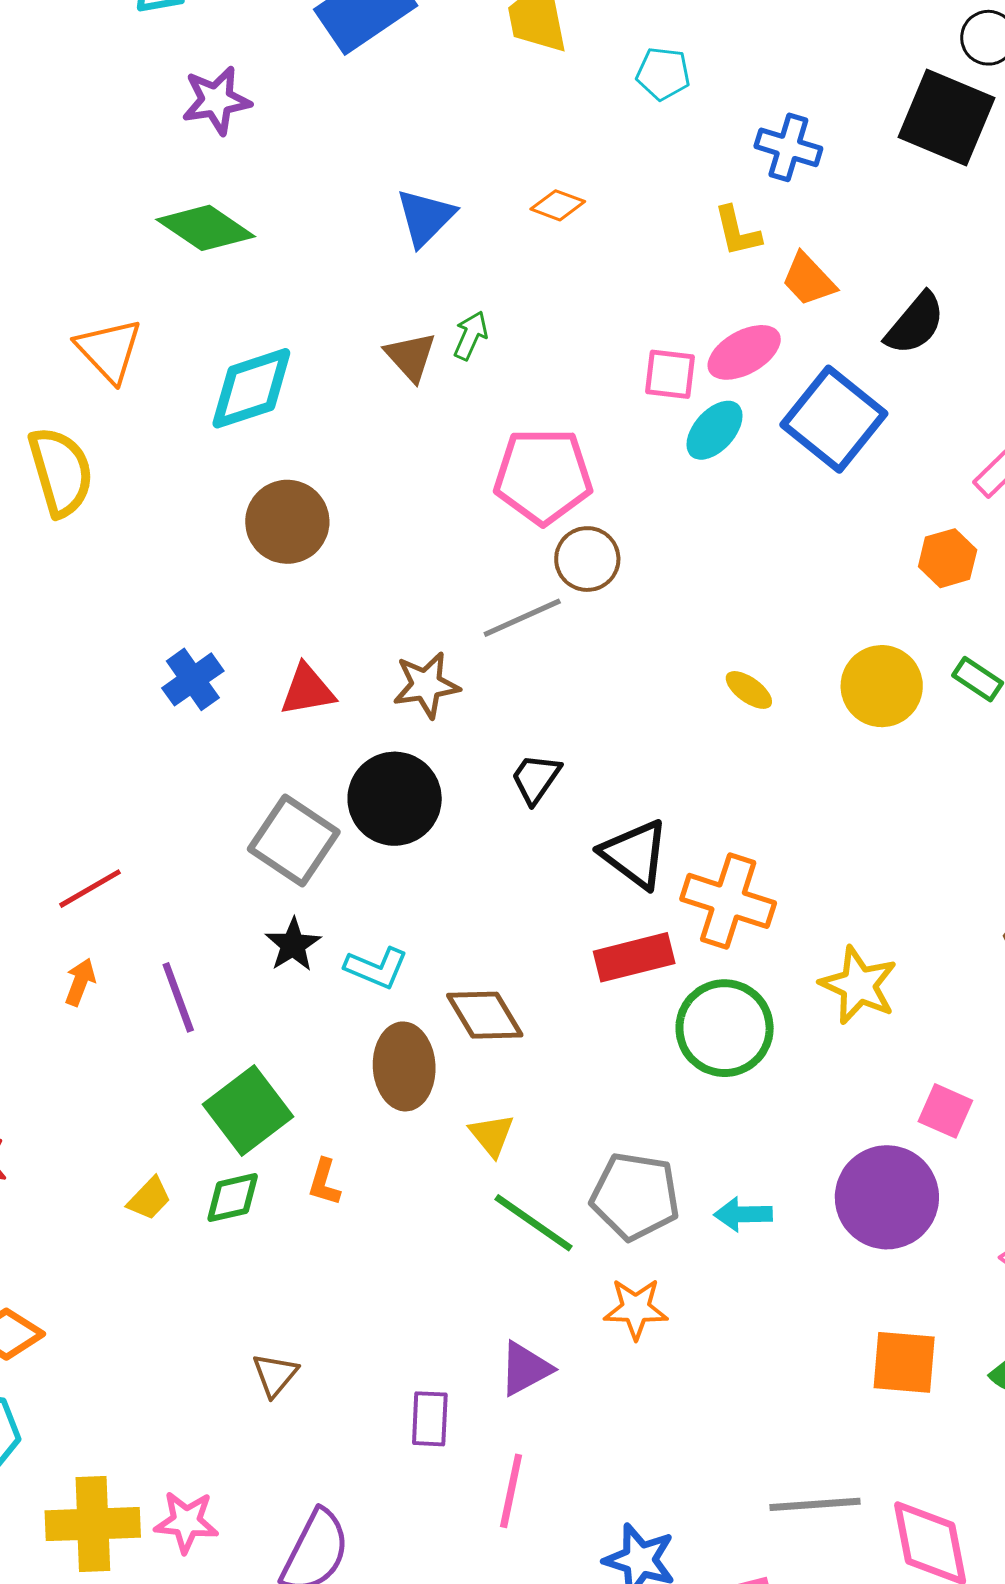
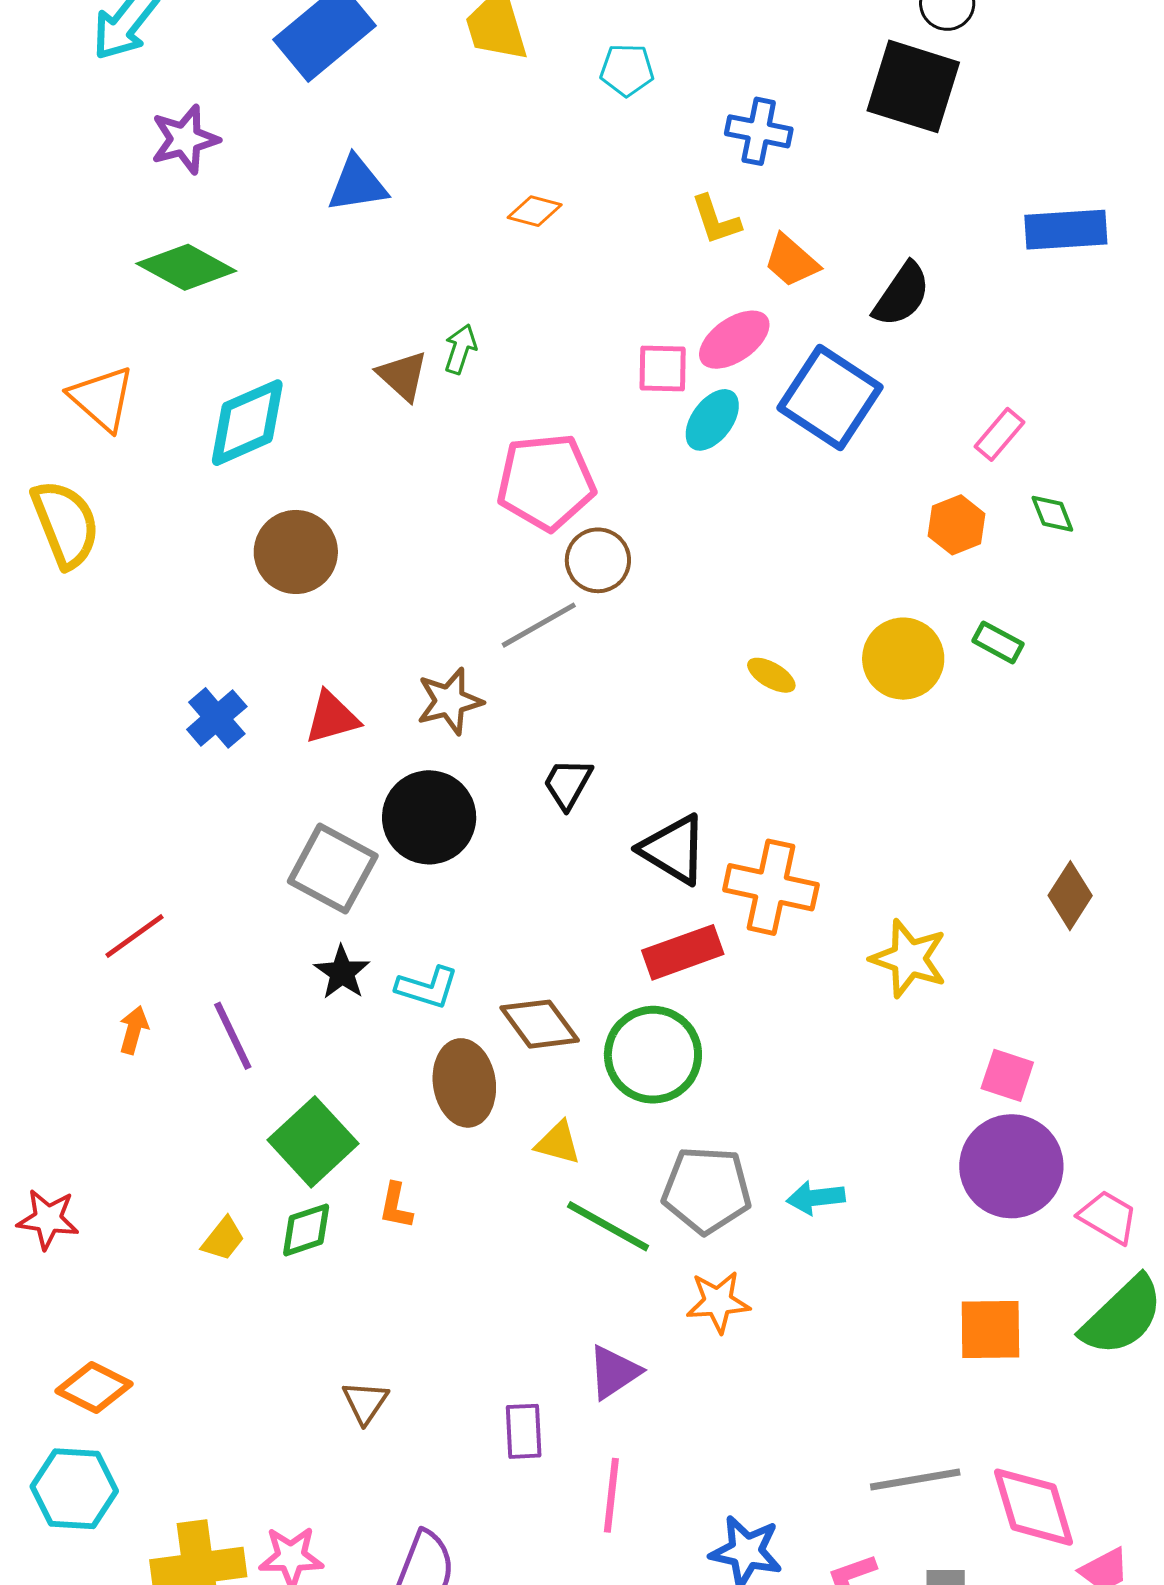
blue triangle: (425, 217) -> (357, 184), moved, turned 42
green circle: (725, 1028) -> (653, 1055), moved
yellow triangle: (492, 1135) -> (558, 1143), turned -30
purple circle: (887, 1197) -> (1011, 1166), moved

